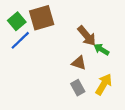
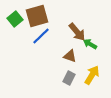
blue line: (20, 40) -> (41, 36), moved
gray rectangle: (78, 88) -> (69, 78), turned 56

